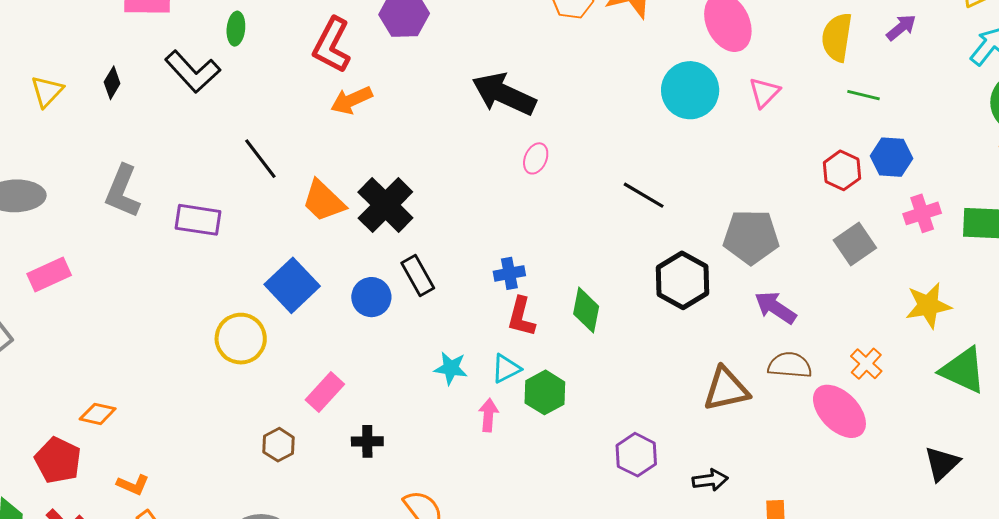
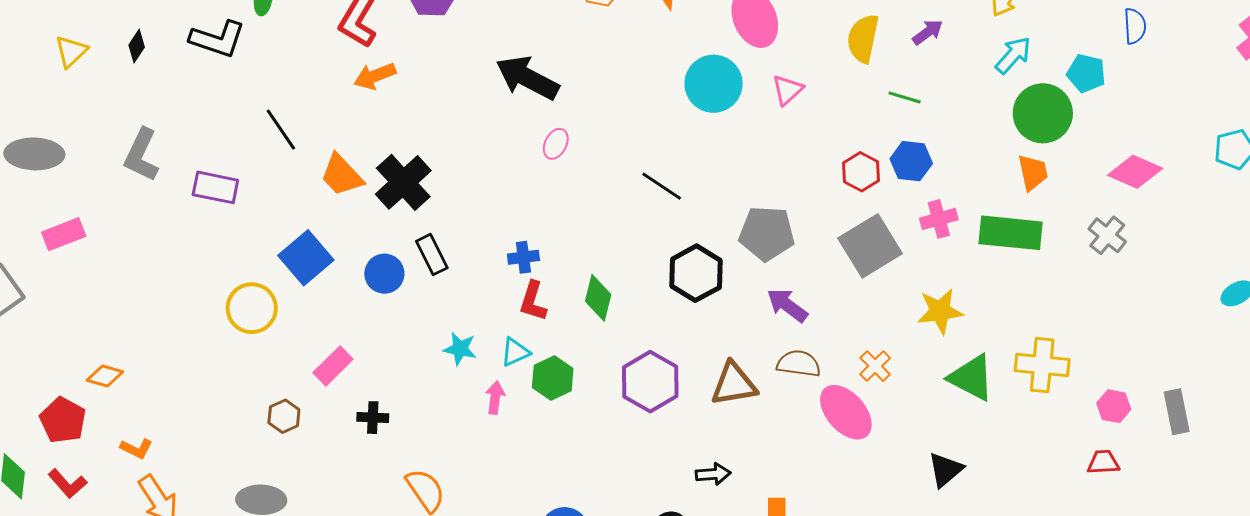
black L-shape: (193, 72) -> (218, 39), turned -32
green line: (863, 95) -> (905, 97), moved
gray square: (855, 244) -> (870, 246), size x1.5
purple hexagon: (636, 455) -> (650, 382), moved, size x1.4

